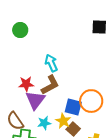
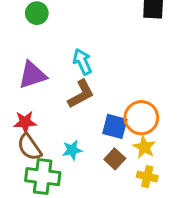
red star: (26, 84) -> (25, 122), moved
purple triangle: (35, 100) -> (32, 75), moved, turned 35
yellow star: (63, 121) -> (144, 147), moved

